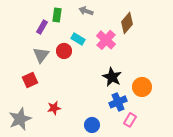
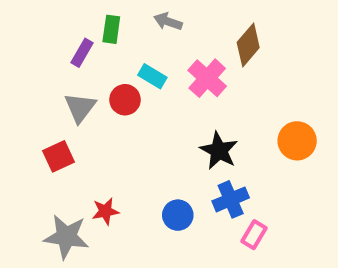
orange circle: (142, 87) -> (297, 141), moved
gray star: (20, 119) -> (66, 237), moved, turned 30
blue circle: (92, 125) -> (178, 215), moved

